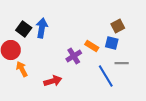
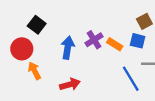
blue arrow: (42, 28) -> (68, 48), moved
purple cross: (74, 56) -> (94, 40), moved

